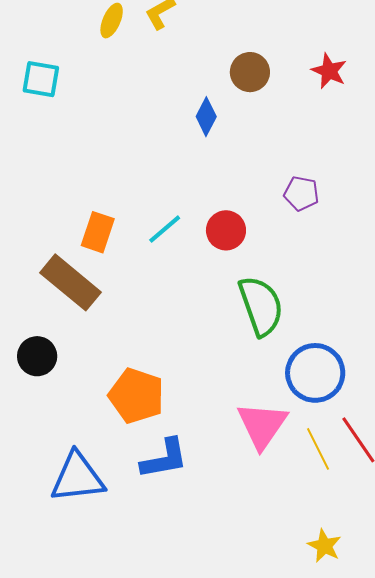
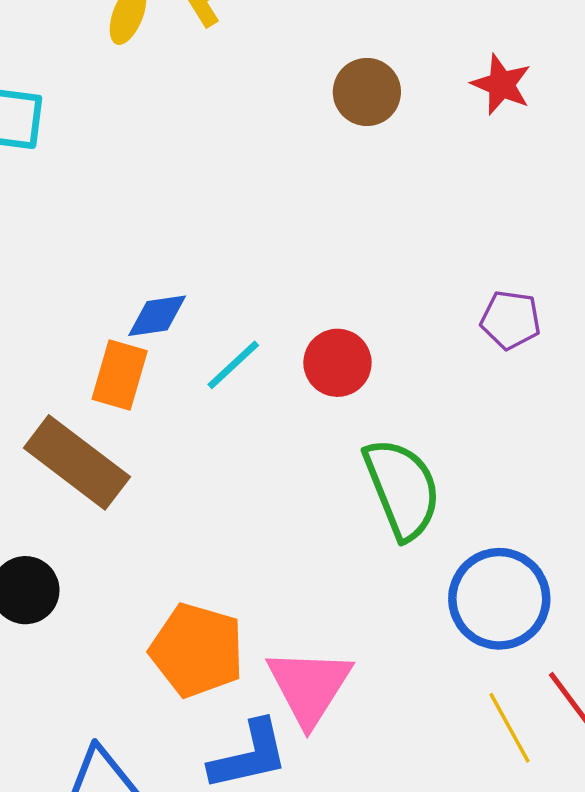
blue diamond: (206, 117) -> (157, 316), moved, turned 57
purple pentagon: (301, 193) -> (511, 320), moved
pink triangle: (262, 425) -> (309, 687), moved

